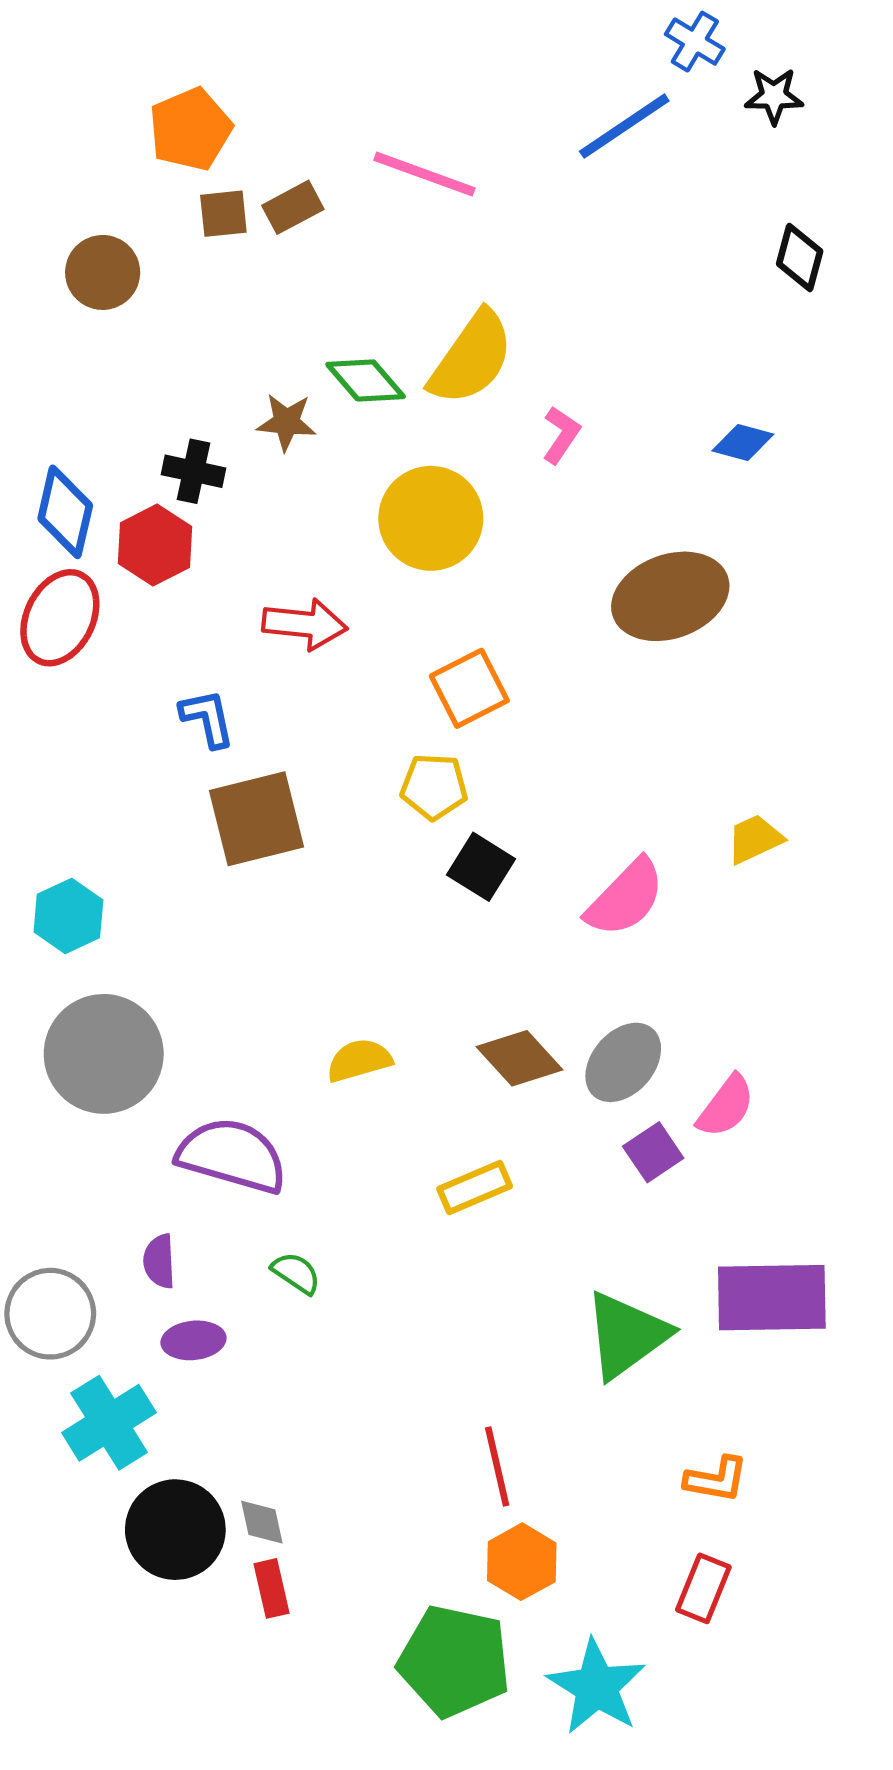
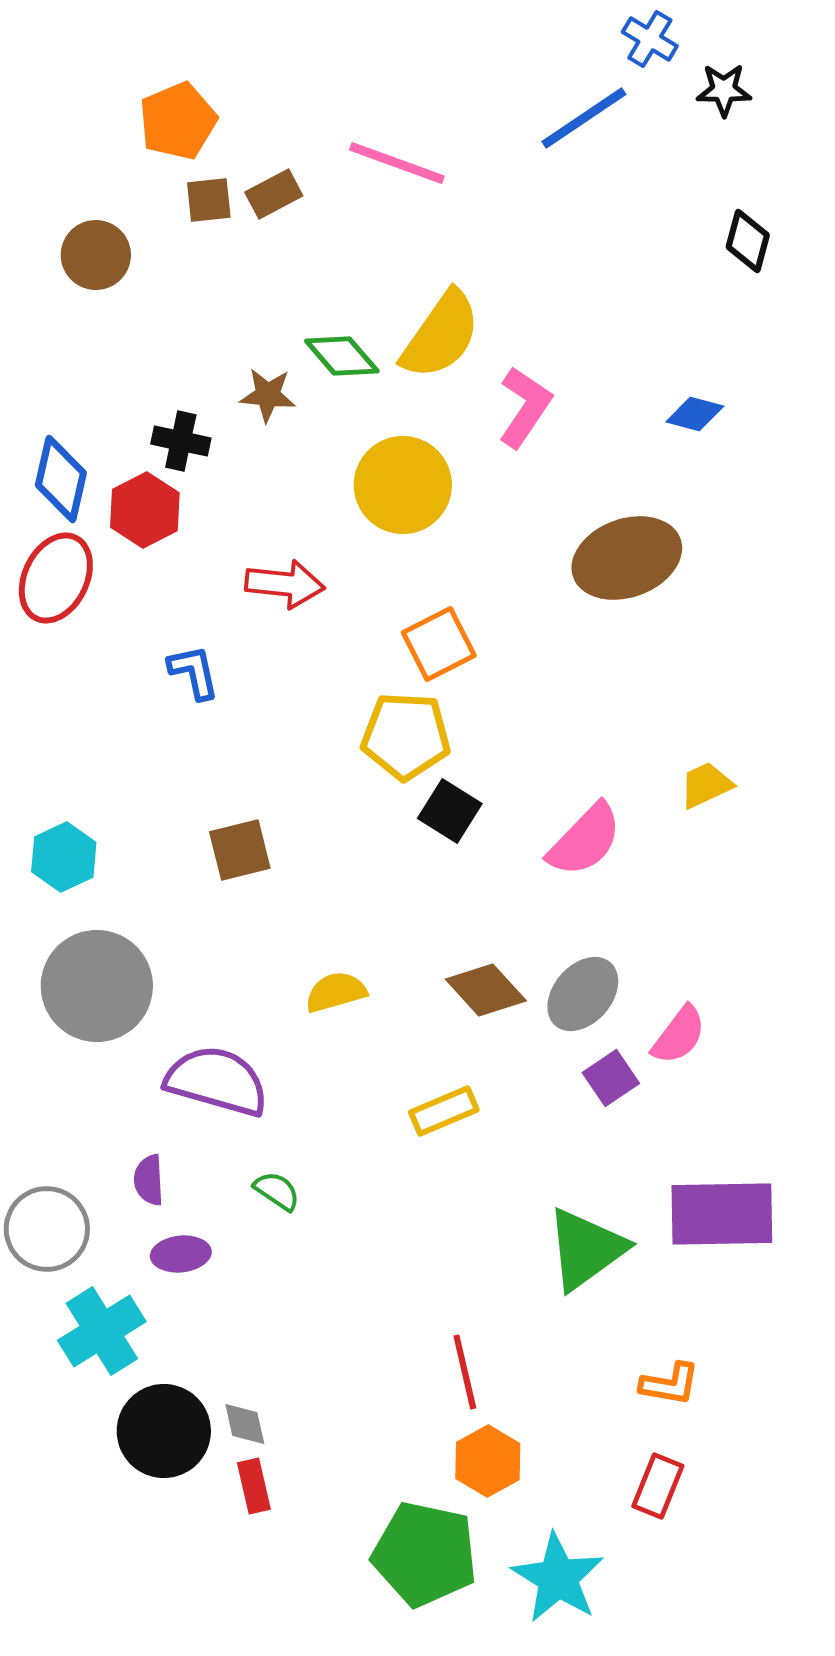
pink L-shape: (561, 435) -> (525, 407), size x1.5
yellow pentagon: (434, 787) -> (406, 736), size x1.4
brown square: (257, 819) -> (240, 850), moved, size x0.7

